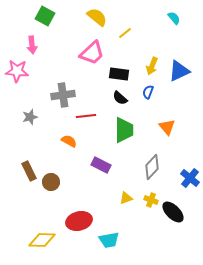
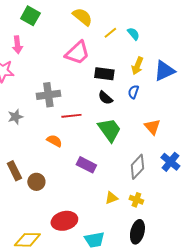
cyan semicircle: (174, 18) -> (133, 34), moved
green trapezoid: (124, 130) -> (109, 130), turned -36
blue cross: (190, 178) -> (170, 162), moved
black ellipse: (173, 212) -> (137, 232), moved, turned 60

